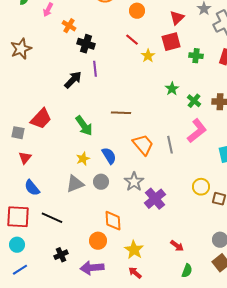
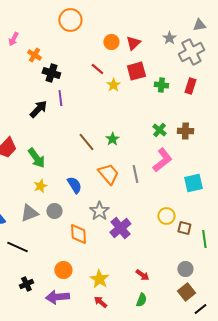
orange circle: (137, 11) -> (111, 42), moved
red triangle: (177, 18) -> (133, 43), moved
green star: (172, 89) -> (112, 139), moved
brown line: (121, 113) -> (86, 142), turned 48
green arrow: (84, 126) -> (36, 158), moved
yellow star: (83, 159) -> (40, 186), moved
gray circle: (101, 182) -> (54, 211), moved
gray triangle: (75, 184) -> (29, 213), moved
orange diamond: (113, 221) -> (78, 234), moved
green semicircle: (187, 271) -> (141, 300), moved

